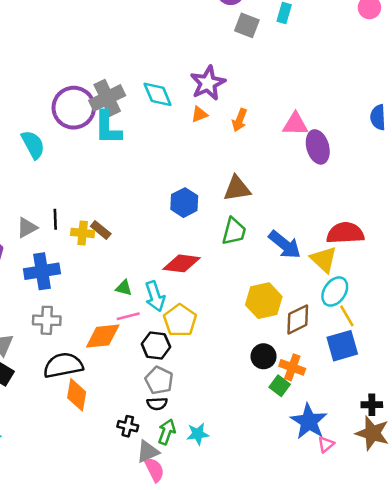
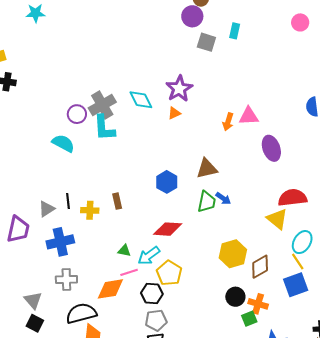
purple circle: (74, 108) -> (77, 114), size x0.6
orange arrow: (240, 120) -> (228, 122), moved
cyan semicircle: (33, 145) -> (63, 143), moved, turned -30
purple ellipse: (318, 147) -> (271, 148), moved
brown rectangle: (101, 230) -> (117, 201), moved, turned 42
blue arrow: (285, 245) -> (223, 198), moved, size x0.6
cyan ellipse: (335, 292) -> (302, 242), moved
cyan arrow: (155, 296) -> (149, 256), turned 75
gray pentagon: (159, 380) -> (156, 320), turned -30
green square: (280, 386) -> (249, 319), turned 35

